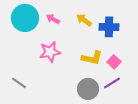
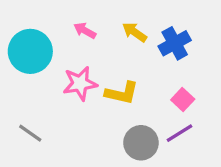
cyan circle: (25, 18) -> (30, 51), moved
blue cross: (109, 27) -> (175, 43), turned -30
yellow L-shape: (92, 58) -> (122, 93), moved

